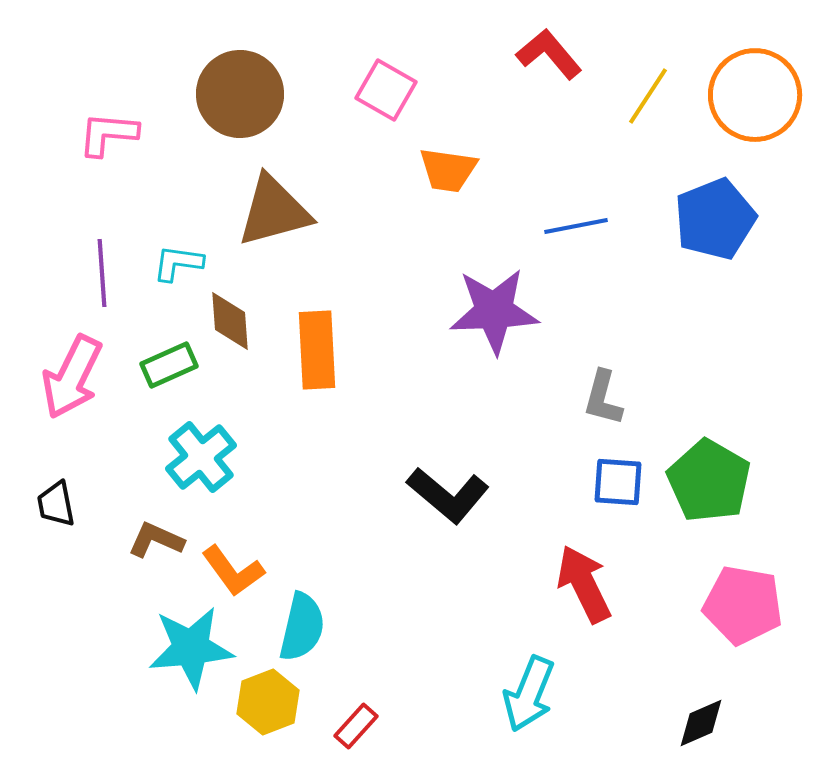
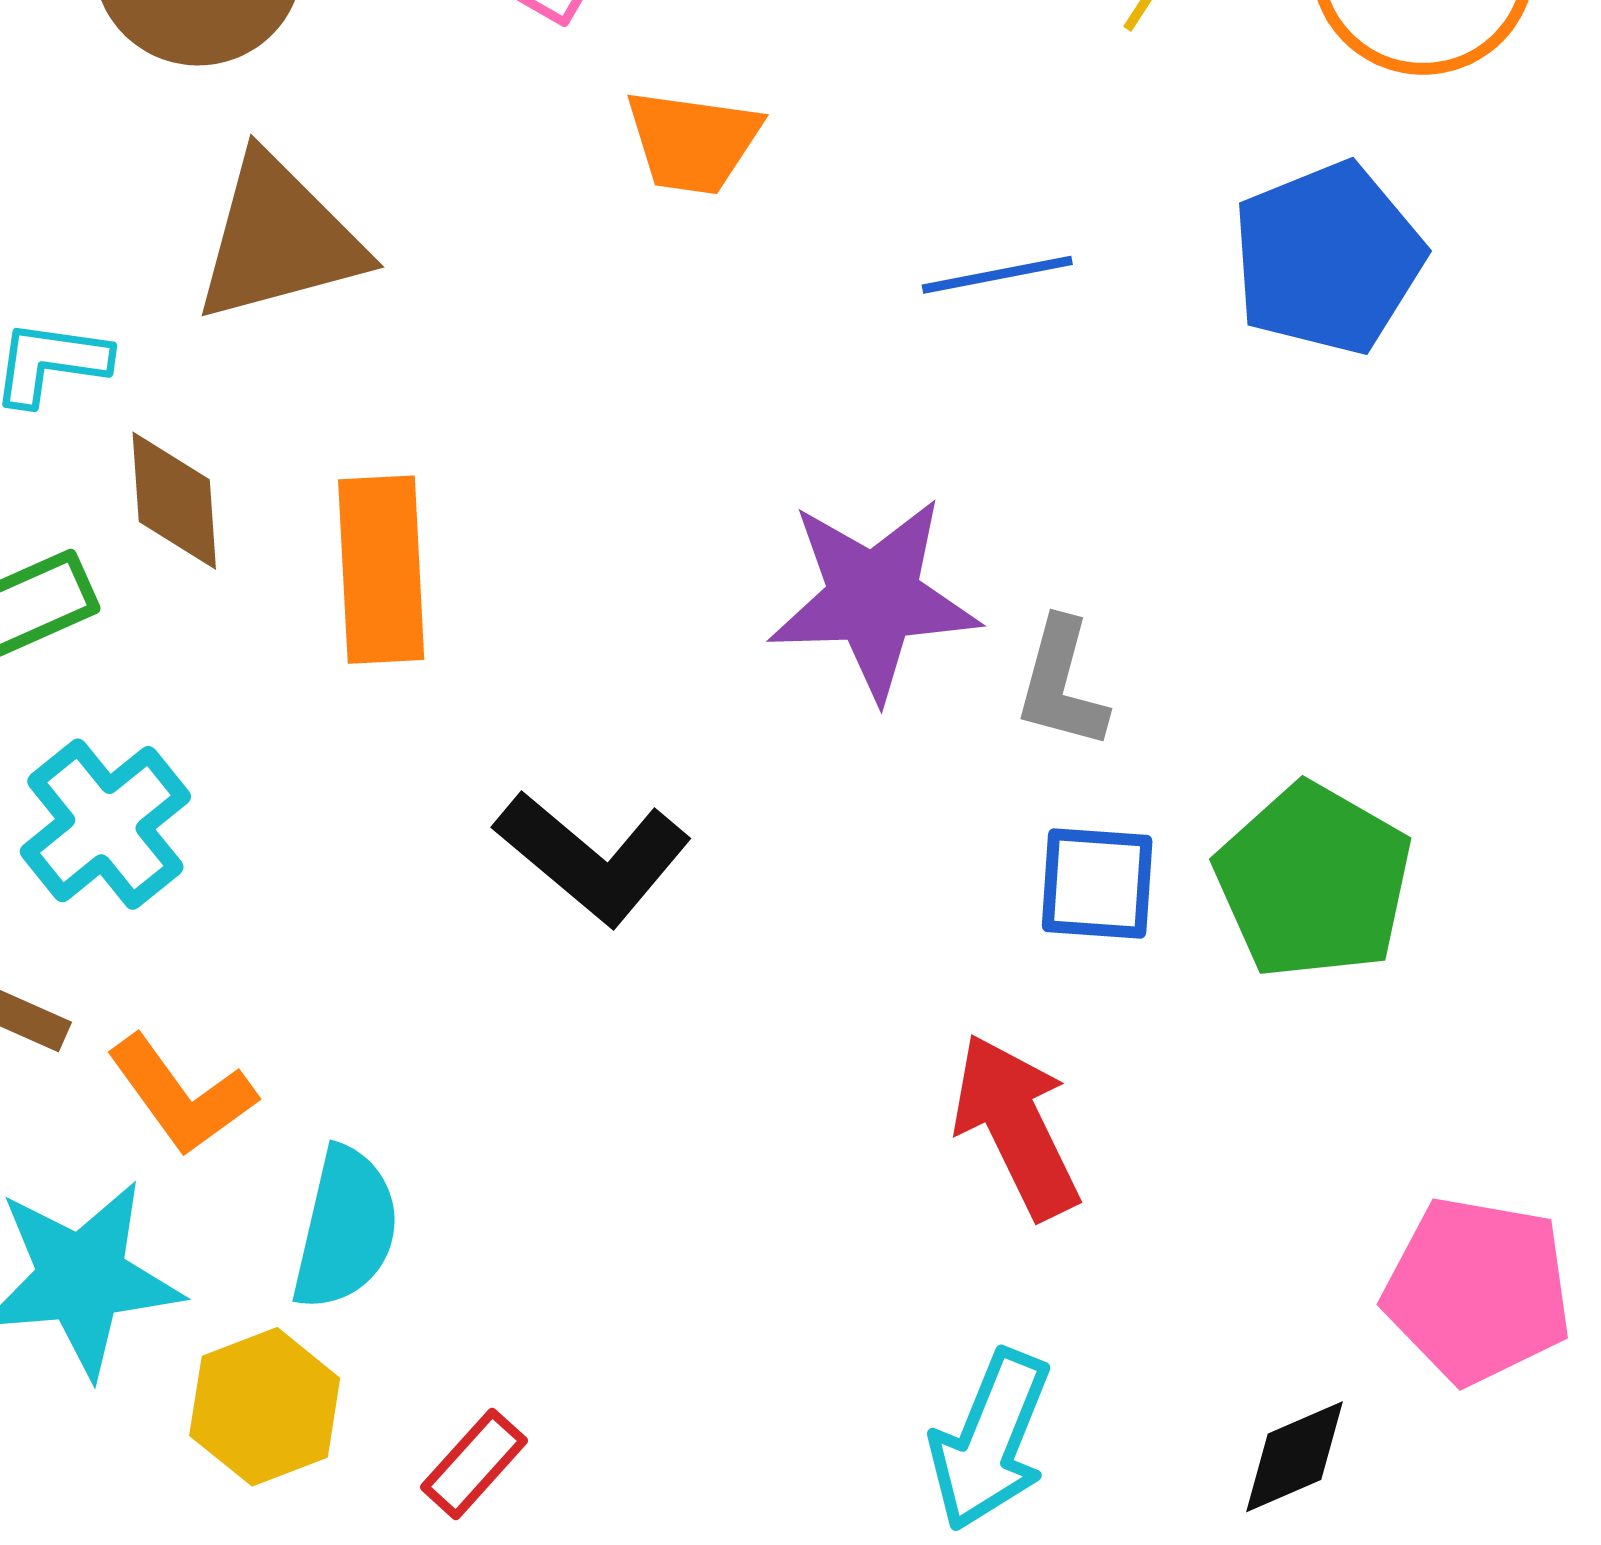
purple star: (494, 311) -> (874, 598), moved
black L-shape: (448, 495) -> (593, 857), moved
pink pentagon: (743, 605) -> (1478, 1290), moved
cyan arrow: (529, 694) -> (990, 1440), moved

